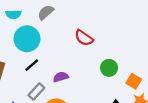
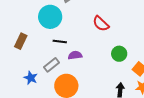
black line: (32, 65) -> (60, 41), moved, turned 40

